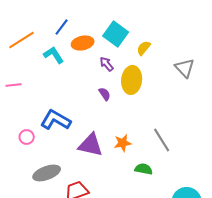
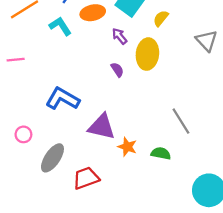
pink circle: (27, 137) -> (23, 134), moved
orange star: (123, 143) -> (127, 147), moved, turned 30
gray ellipse: (47, 173) -> (52, 158), turned -36

